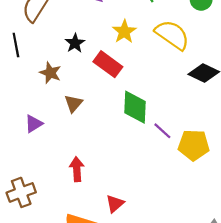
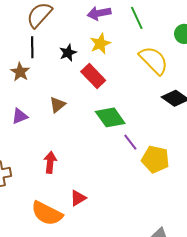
yellow star: (124, 32) -> (100, 44), moved
black line: (16, 45) -> (32, 47), moved
brown star: (50, 73) -> (20, 72), moved
green diamond: (135, 107) -> (110, 117), turned -48

